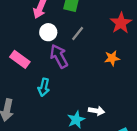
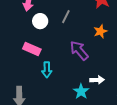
purple arrow: (59, 56) -> (79, 50), moved
pink rectangle: (20, 59) -> (32, 49), moved

